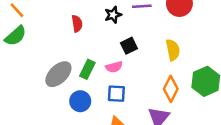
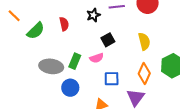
green semicircle: (16, 36) -> (36, 31), moved
gray ellipse: (58, 74) -> (51, 66), turned 55
blue square: (116, 94) -> (112, 79), moved

